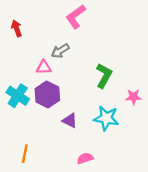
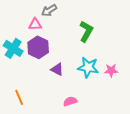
pink star: (134, 97) -> (111, 70), moved
orange line: (25, 154) -> (19, 97), turned -35

